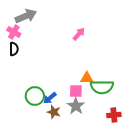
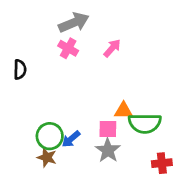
gray arrow: (26, 16) -> (74, 23), moved
pink cross: (14, 32) -> (68, 48), moved
brown star: (54, 112) -> (47, 157), moved

